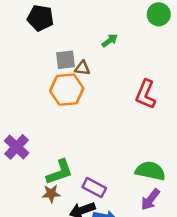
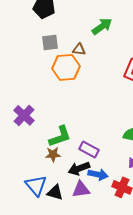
green arrow: (110, 41) -> (102, 26), size x1.5
gray square: (66, 60) -> (50, 42), moved

